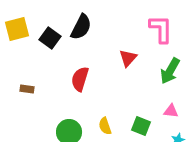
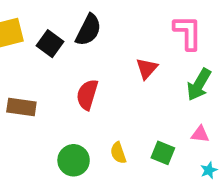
brown rectangle: (27, 89) -> (21, 107), size x1.6

